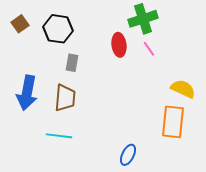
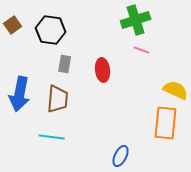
red ellipse: (119, 45) -> (103, 70), moved
pink line: (149, 49) -> (142, 50), turned -35

